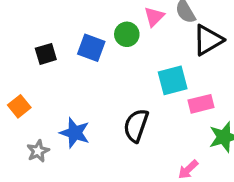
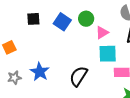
pink triangle: (154, 17) -> (102, 32), moved

